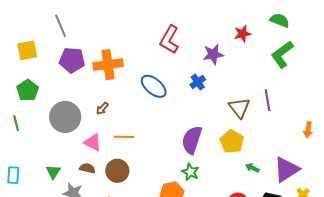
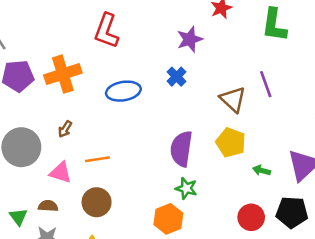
red L-shape: (169, 40) -> (107, 31), moved
green L-shape: (282, 54) -> (274, 25), turned -36
blue ellipse: (154, 86) -> (123, 91), turned -40
brown semicircle: (87, 168) -> (48, 206), moved

